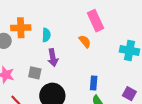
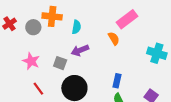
pink rectangle: (95, 21) -> (127, 19), turned 70
purple arrow: (53, 58) -> (80, 50), turned 72

